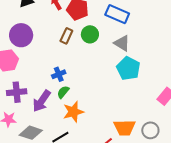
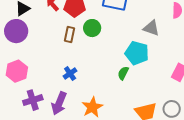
purple circle: (21, 35) -> (16, 31), moved
gray triangle: (122, 43) -> (151, 28), moved
green semicircle: (63, 92) -> (123, 73), moved

